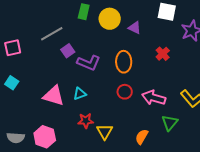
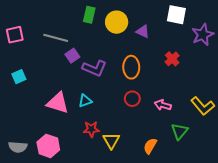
gray line: (52, 34) -> (56, 38), turned 45
pink square: (13, 48) -> (15, 35), moved
cyan square: (12, 83) -> (19, 77), moved, turned 32
pink arrow: (154, 98) -> (163, 105), size x0.7

